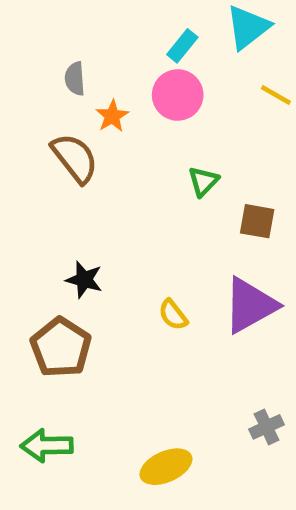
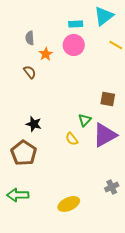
cyan rectangle: (182, 46) -> (76, 24), turned 48
brown semicircle: (75, 158) -> (30, 72), size x0.6
green triangle: (203, 181) -> (85, 120), moved

